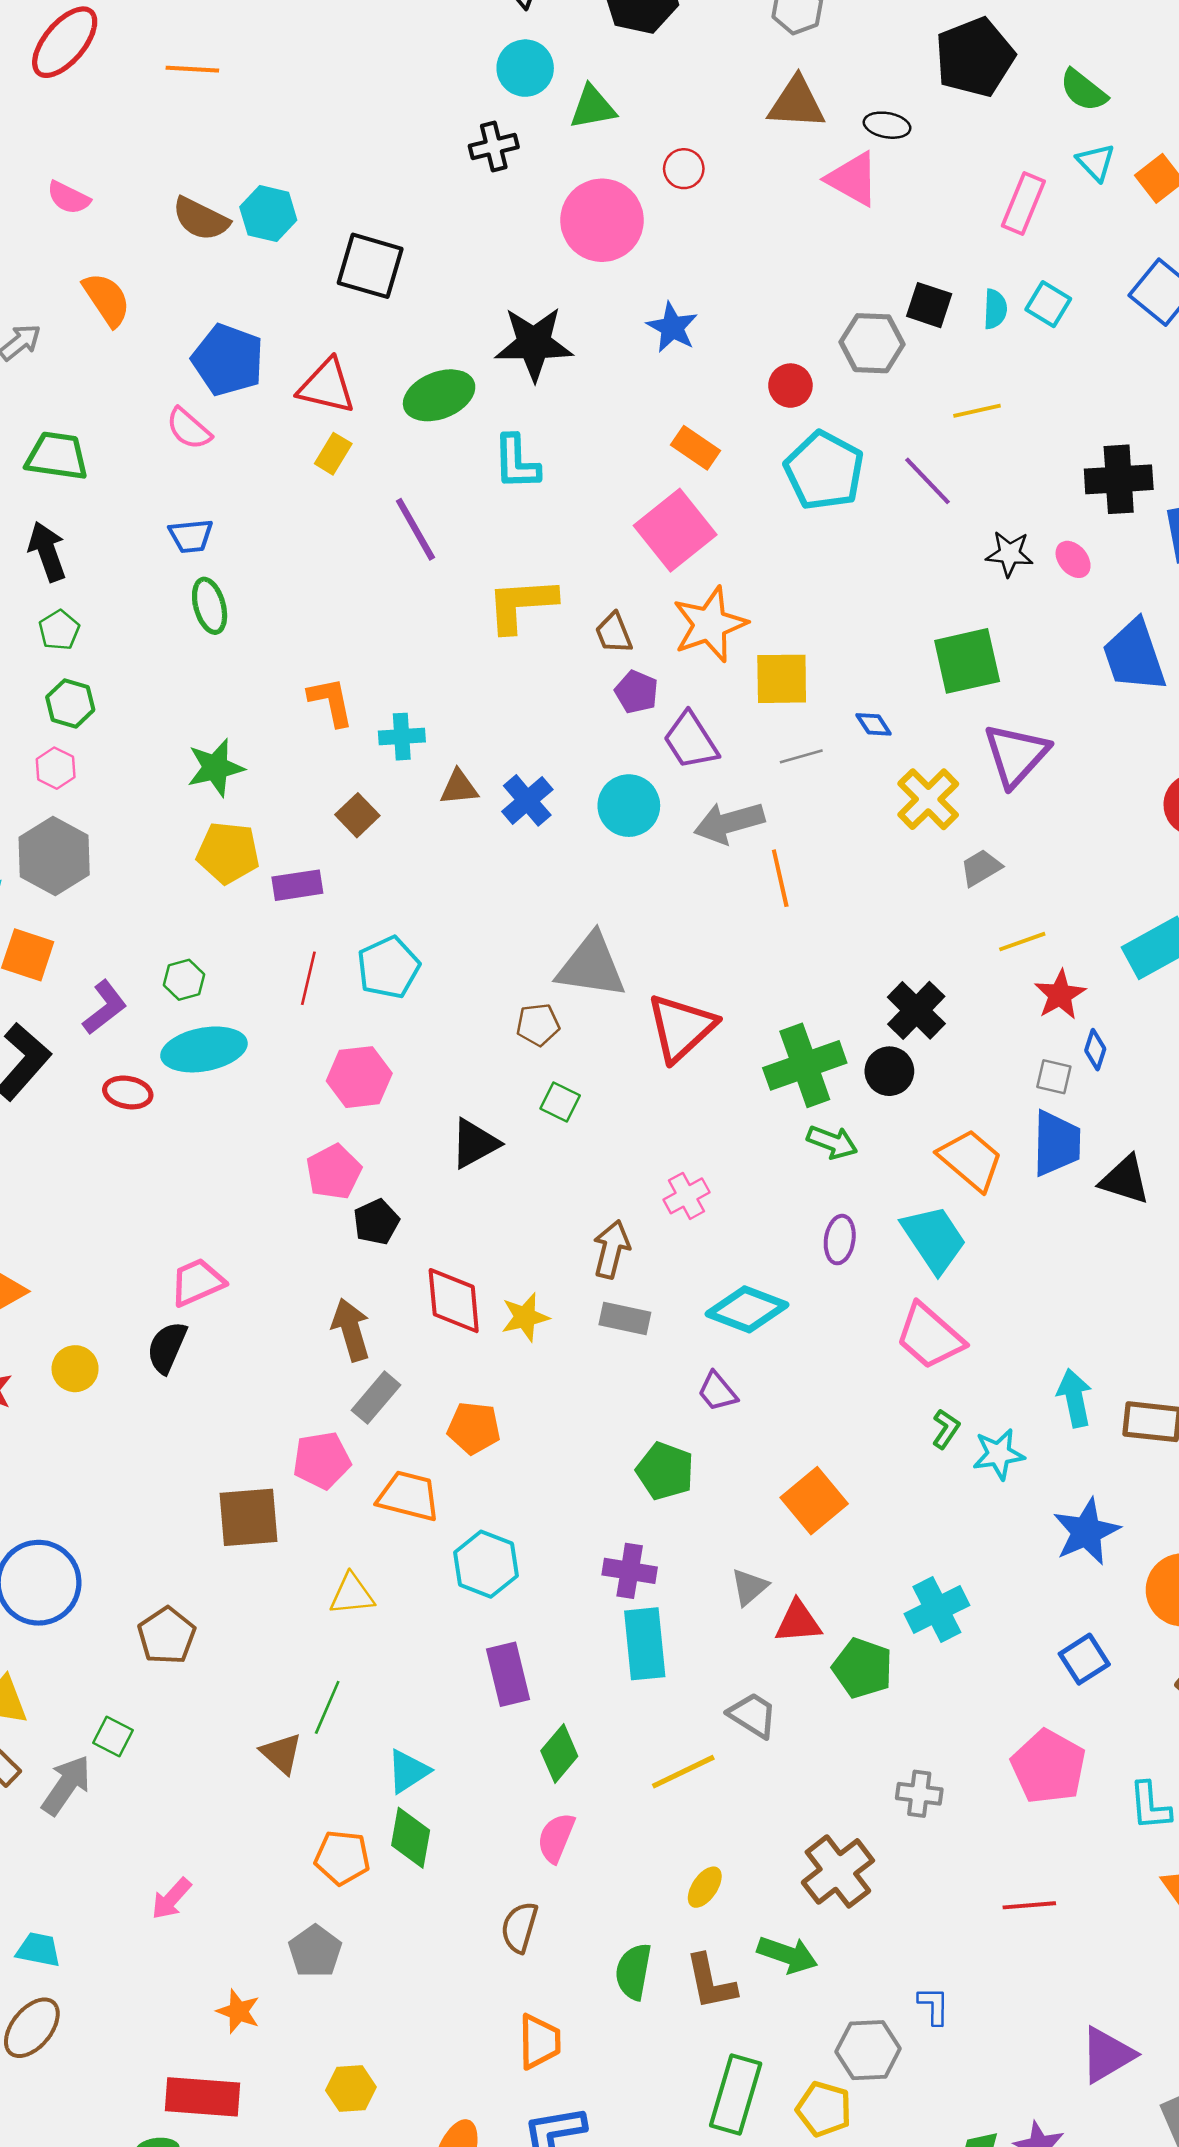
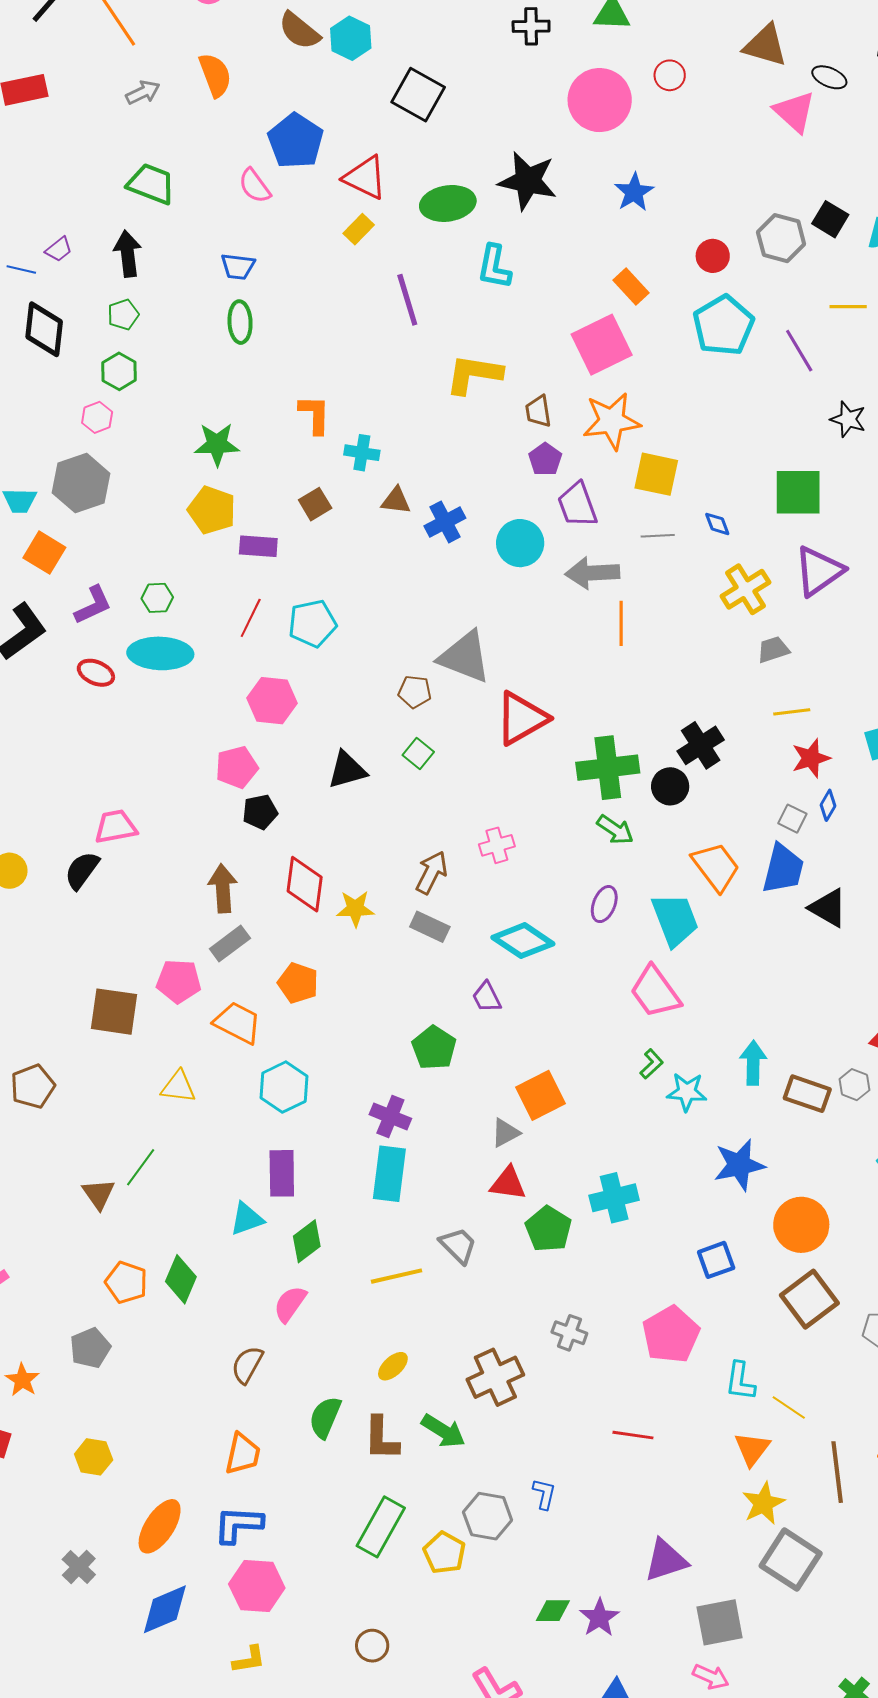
gray triangle: (749, 1587) -> (505, 1133), moved
cyan triangle: (408, 1771) -> (247, 1219), moved

